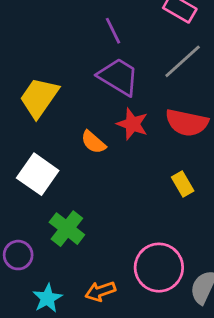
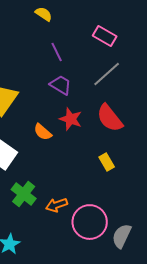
purple trapezoid: (118, 77) -> (61, 85), size x0.7
red semicircle: (187, 123) -> (110, 118), turned 40
orange arrow: (100, 291) -> (57, 205), moved

